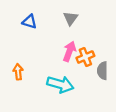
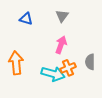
orange cross: (85, 57) -> (68, 68), moved
orange arrow: (18, 72) -> (16, 63), size x1.6

